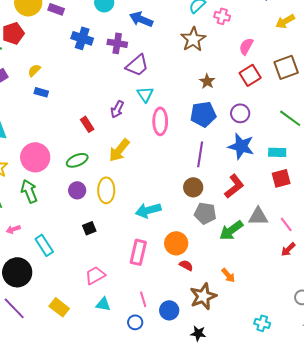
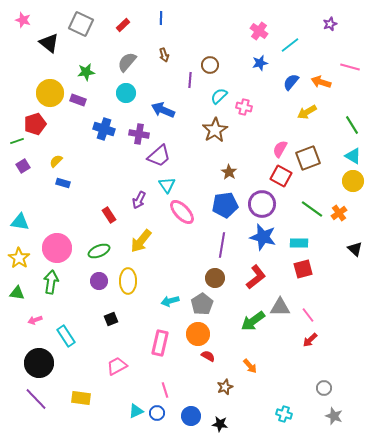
pink semicircle: (246, 46) -> (280, 149), moved
red square: (250, 75) -> (281, 176), moved, turned -30
purple circle: (240, 113) -> (262, 204), size x1.4
pink ellipse: (160, 121) -> (182, 212), turned -44
green arrow: (29, 191) -> (51, 282), turned 30
cyan arrow: (148, 210) -> (170, 301), size x0.7
gray pentagon: (205, 213) -> (202, 304), moved, turned 30
brown star: (203, 296) -> (225, 387), size x0.6
cyan triangle: (103, 304) -> (136, 411), moved, turned -35
yellow rectangle: (59, 307) -> (81, 398), turned -30
blue circle: (169, 310) -> (191, 416), moved

